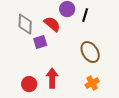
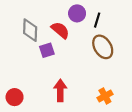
brown ellipse: (90, 52) -> (103, 47), moved
red circle: (29, 84) -> (15, 97), moved

